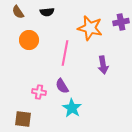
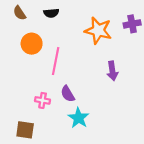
pink line: (65, 53) -> (56, 61), moved

